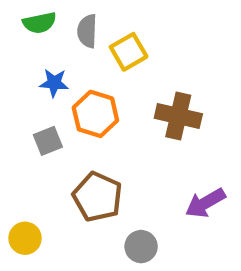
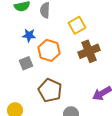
yellow square: (129, 52) -> (77, 25), moved
brown cross: (178, 116) -> (89, 51), turned -35

